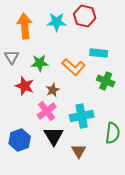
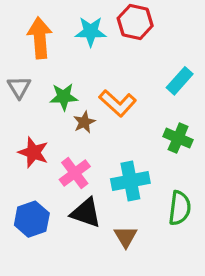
cyan rectangle: (99, 53) -> (180, 81), moved, turned -54
green cross: (106, 81) -> (178, 138), moved
red star: (25, 86) -> (33, 152), moved
brown star: (53, 90) -> (84, 122), moved
black triangle: (54, 136) -> (86, 213), turned -40

